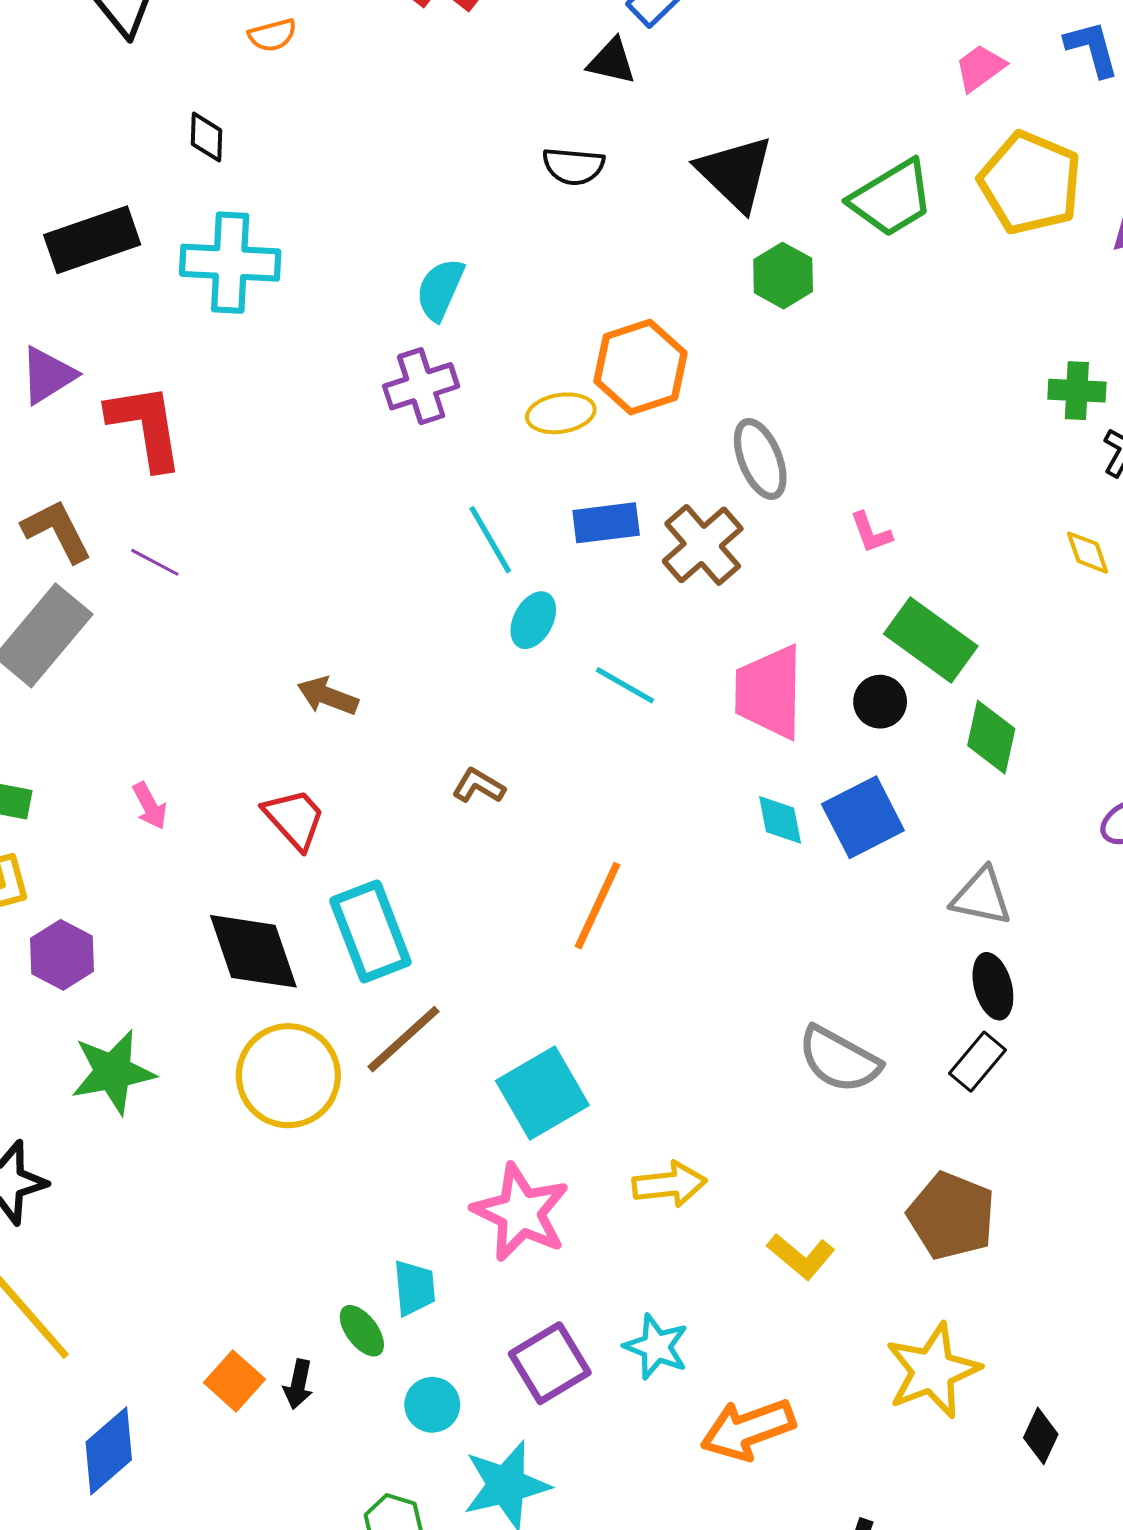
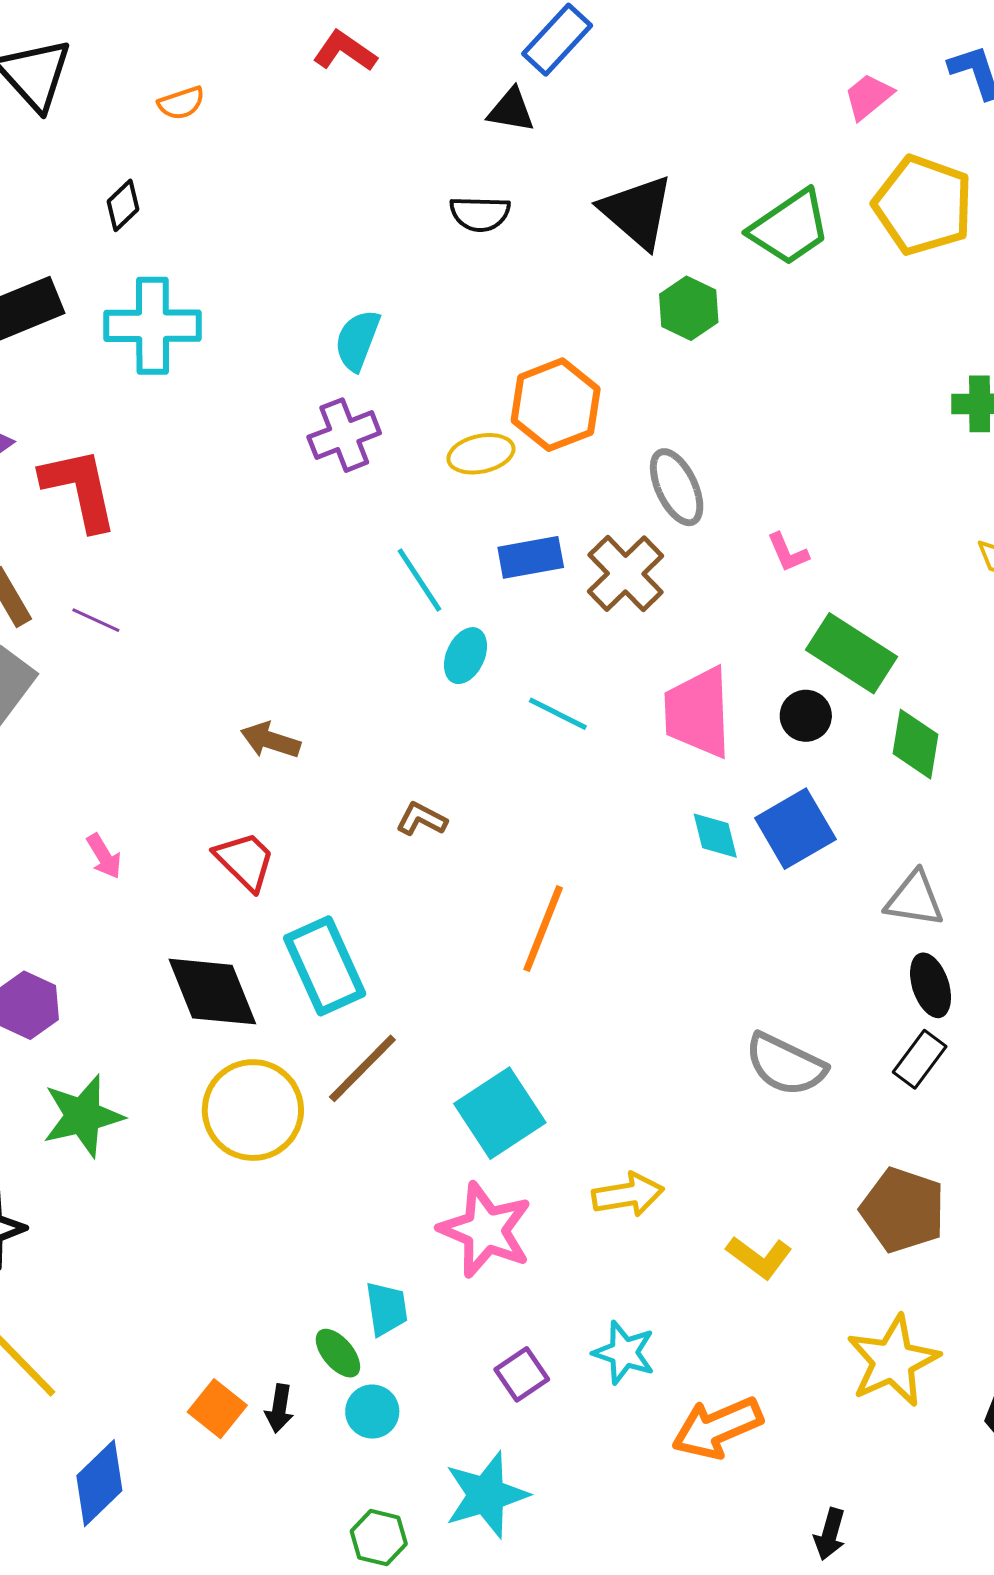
black diamond: (207, 137) -> (123, 205), turned 48
purple square: (550, 1363) -> (522, 1374), size x0.7
cyan circle: (432, 1405) -> (372, 1412), moved

